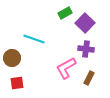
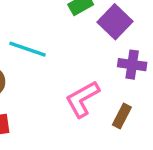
purple cross: (86, 49) -> (132, 65), moved

